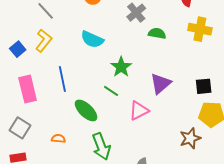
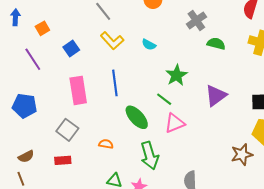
cyan semicircle: (92, 39) -> (149, 45), size x0.6
yellow L-shape: (44, 41) -> (112, 41), moved, turned 95
pink triangle: (139, 111) -> (175, 123), moved

